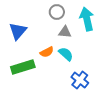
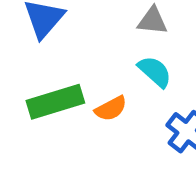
orange semicircle: (47, 52) -> (111, 109), moved

